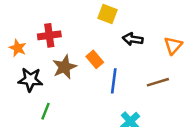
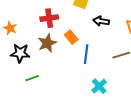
red cross: (49, 35) -> (49, 18), moved
green line: (45, 111) -> (32, 78), turned 48

